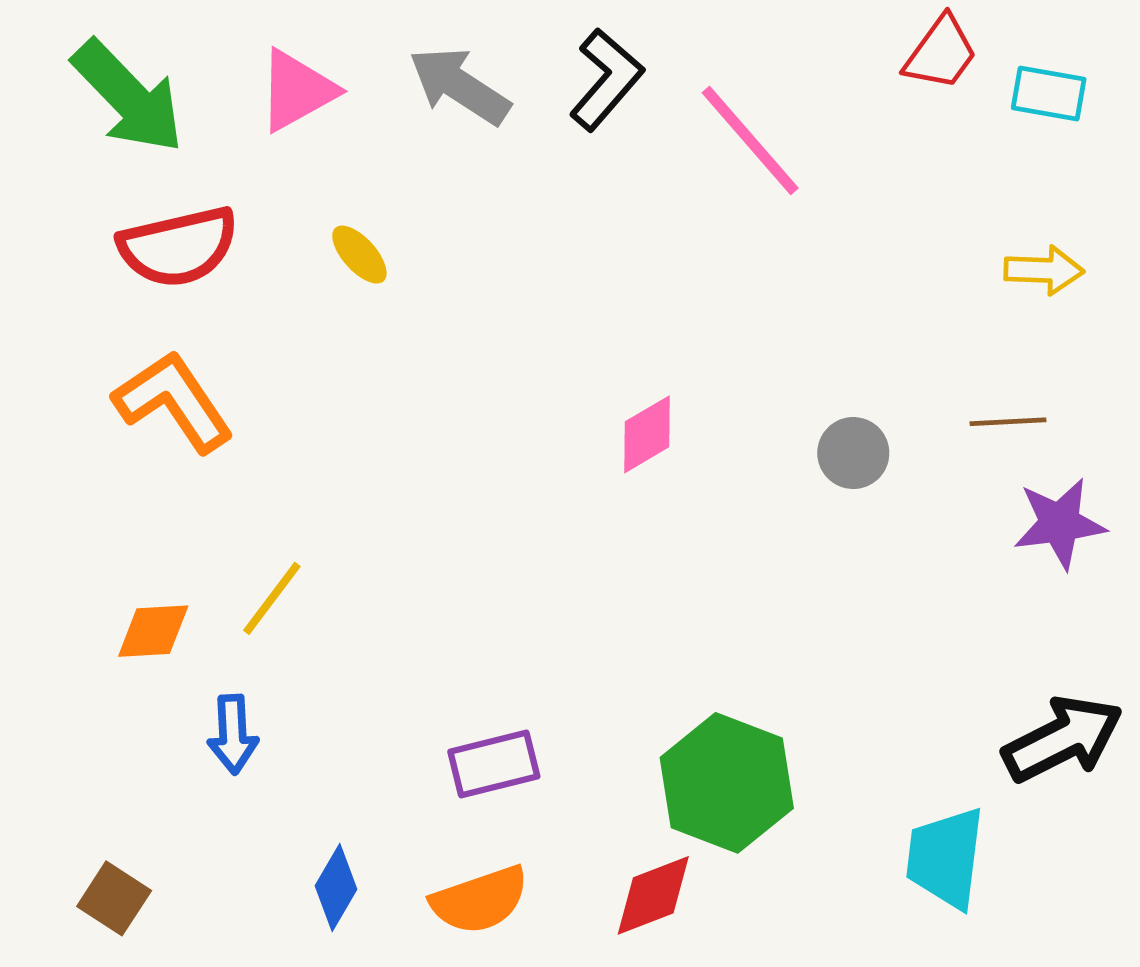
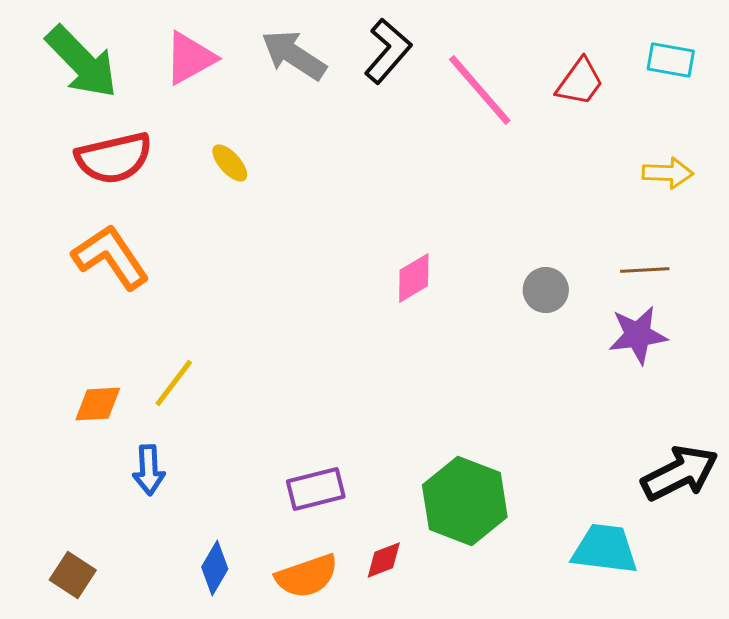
red trapezoid: (941, 53) -> (580, 82), moved
purple star: (1060, 523) -> (638, 335), moved
cyan trapezoid: (945, 858) -> (605, 549), turned 90
red diamond: (653, 895) -> (384, 560), moved, size x0.7

